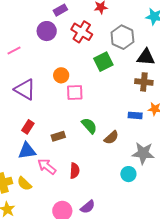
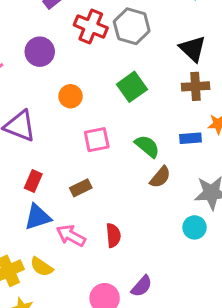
purple circle: (47, 31) -> (40, 52), moved
gray hexagon: (122, 37) -> (132, 26), moved
black triangle: (146, 57) -> (193, 49), turned 48
green square: (103, 62) -> (132, 87), moved
pink square: (75, 92) -> (97, 140), moved
green semicircle: (89, 126) -> (147, 146), moved

